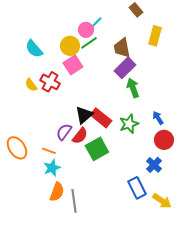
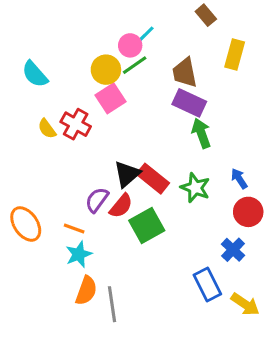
cyan semicircle: (34, 49) -> (35, 74), moved
purple rectangle: (125, 68) -> (189, 103), turned 70
green star: (129, 124) -> (195, 188), turned -30

